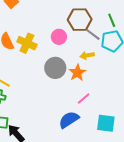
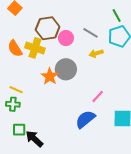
brown hexagon: (80, 20) -> (48, 28), moved
gray line: (93, 34) -> (91, 33), moved
orange star: (77, 73) -> (50, 76), moved

